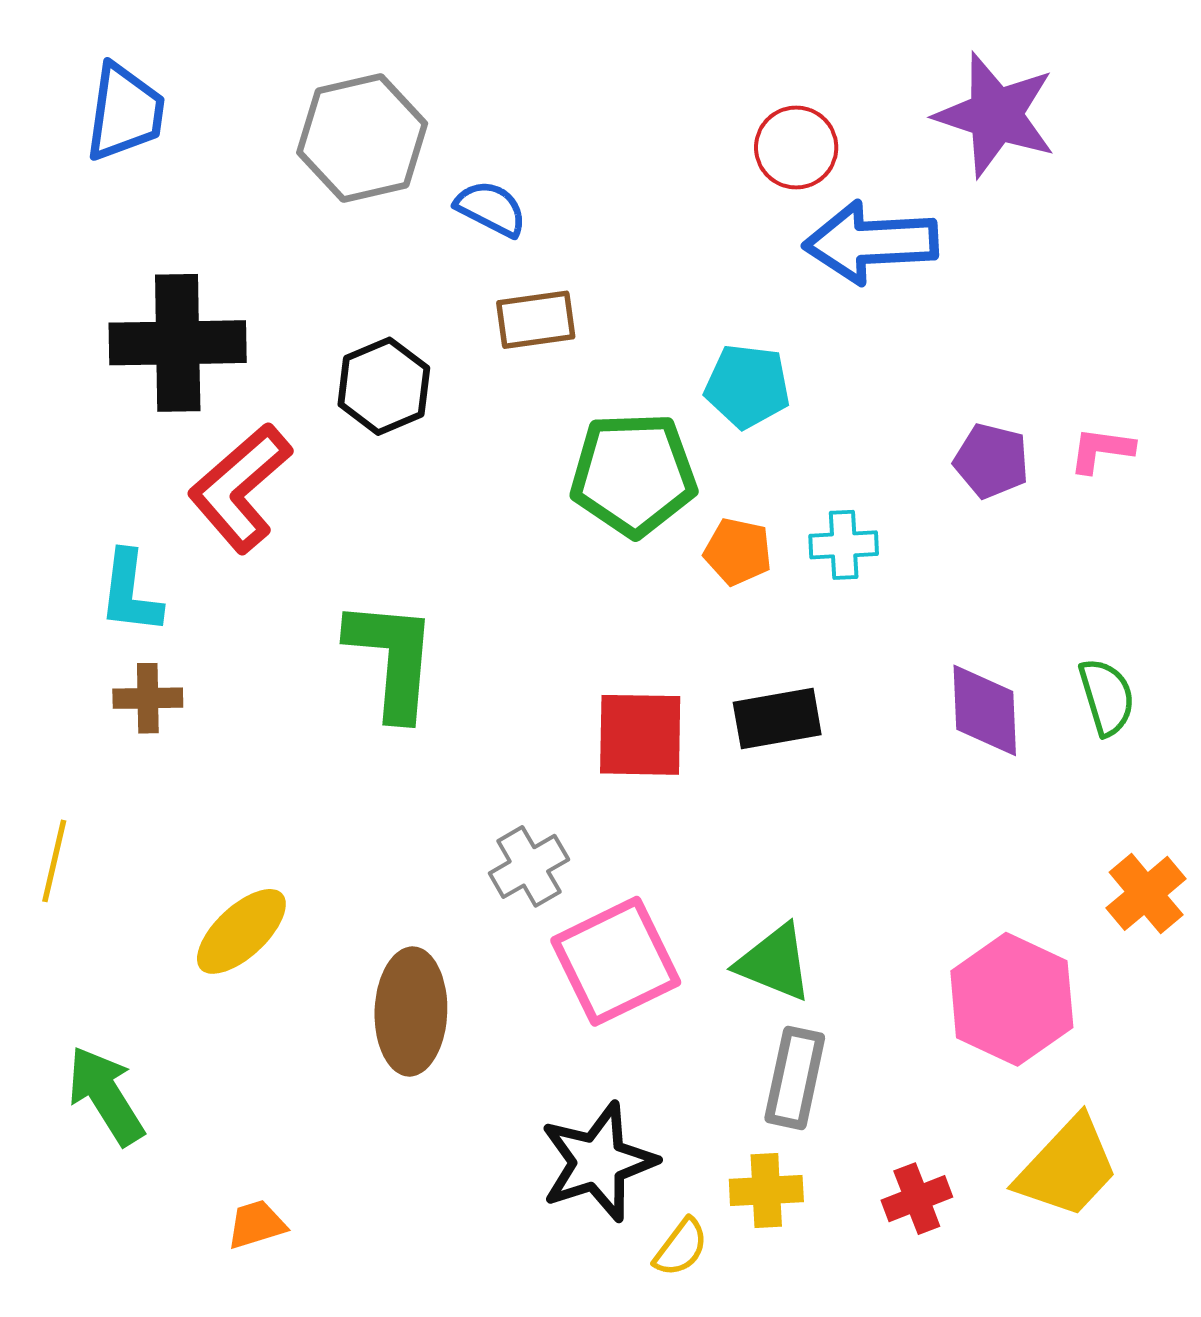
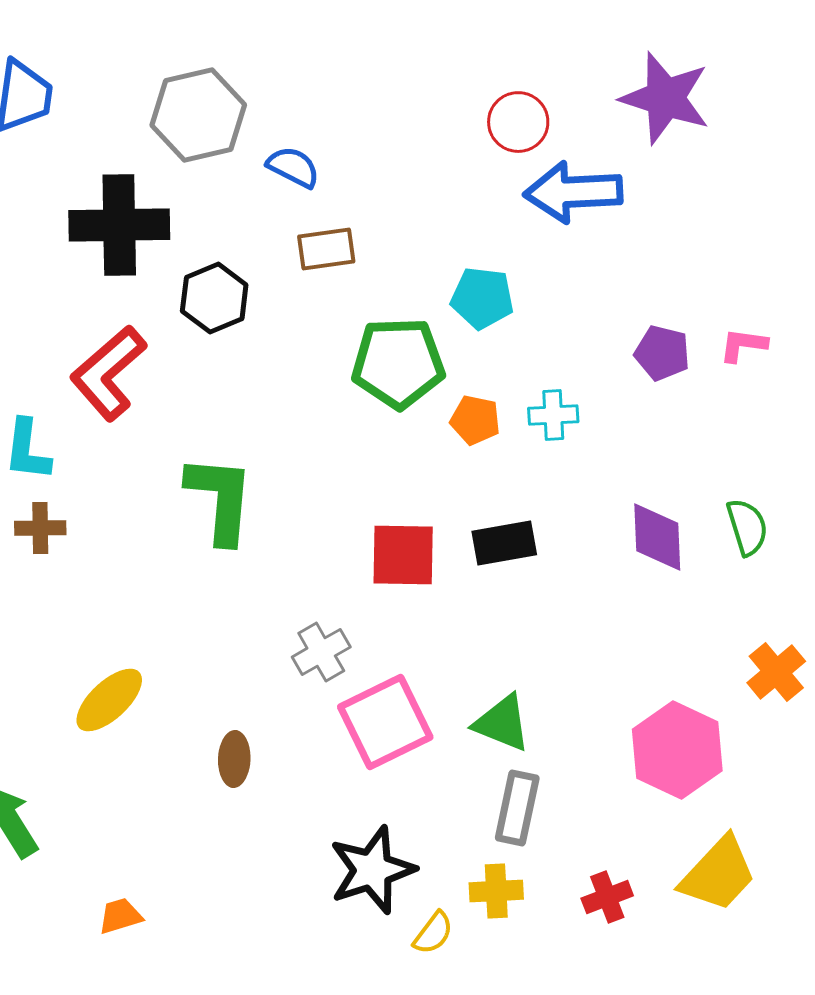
black cross: (178, 343) -> (119, 225), moved
brown ellipse: (411, 1011) -> (234, 759), size x0.6

